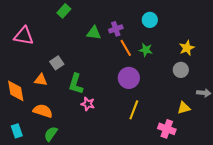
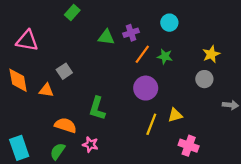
orange line: (126, 48) -> (142, 54), turned 66
green L-shape: (76, 84) -> (97, 108), moved
orange diamond: (16, 91) -> (18, 80), moved
pink star: (88, 104) -> (90, 145), moved
yellow triangle: (184, 108) -> (175, 115), moved
orange semicircle: (43, 111) -> (65, 125), moved
cyan rectangle: (17, 131) -> (19, 148), size x1.5

